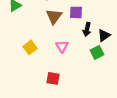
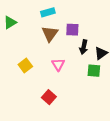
green square: (97, 52) -> (94, 71), turned 32
red square: (53, 78) -> (49, 97), turned 32

